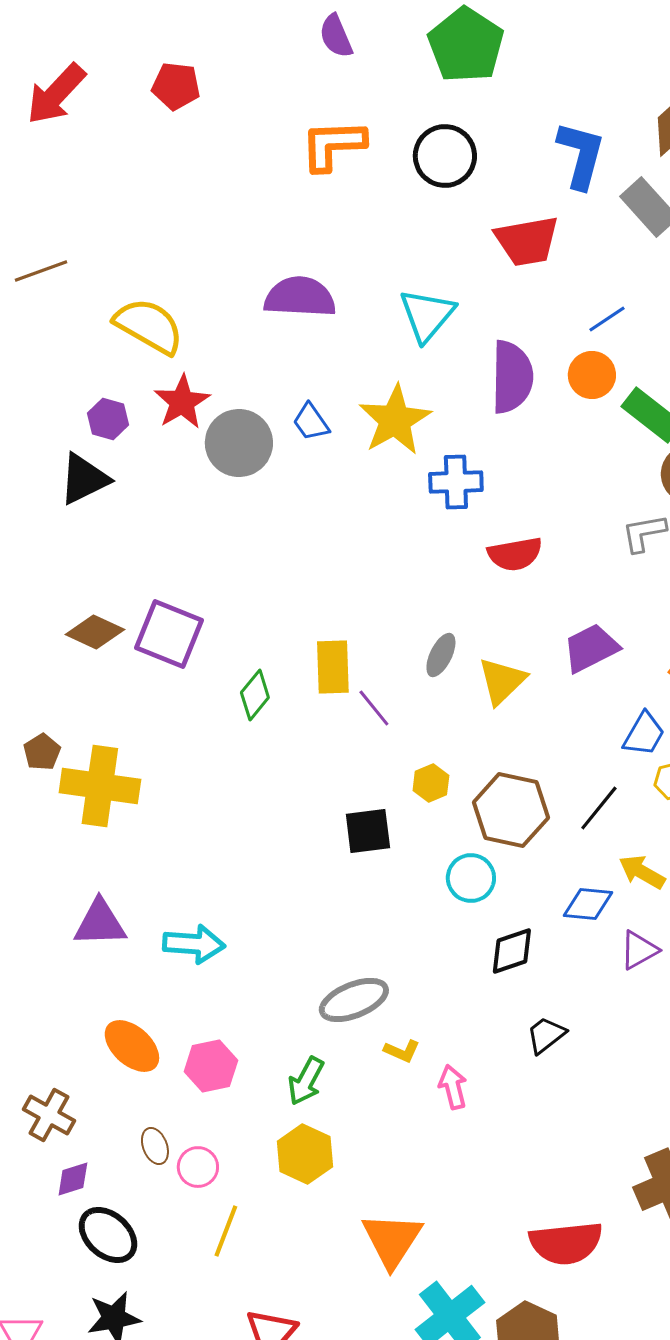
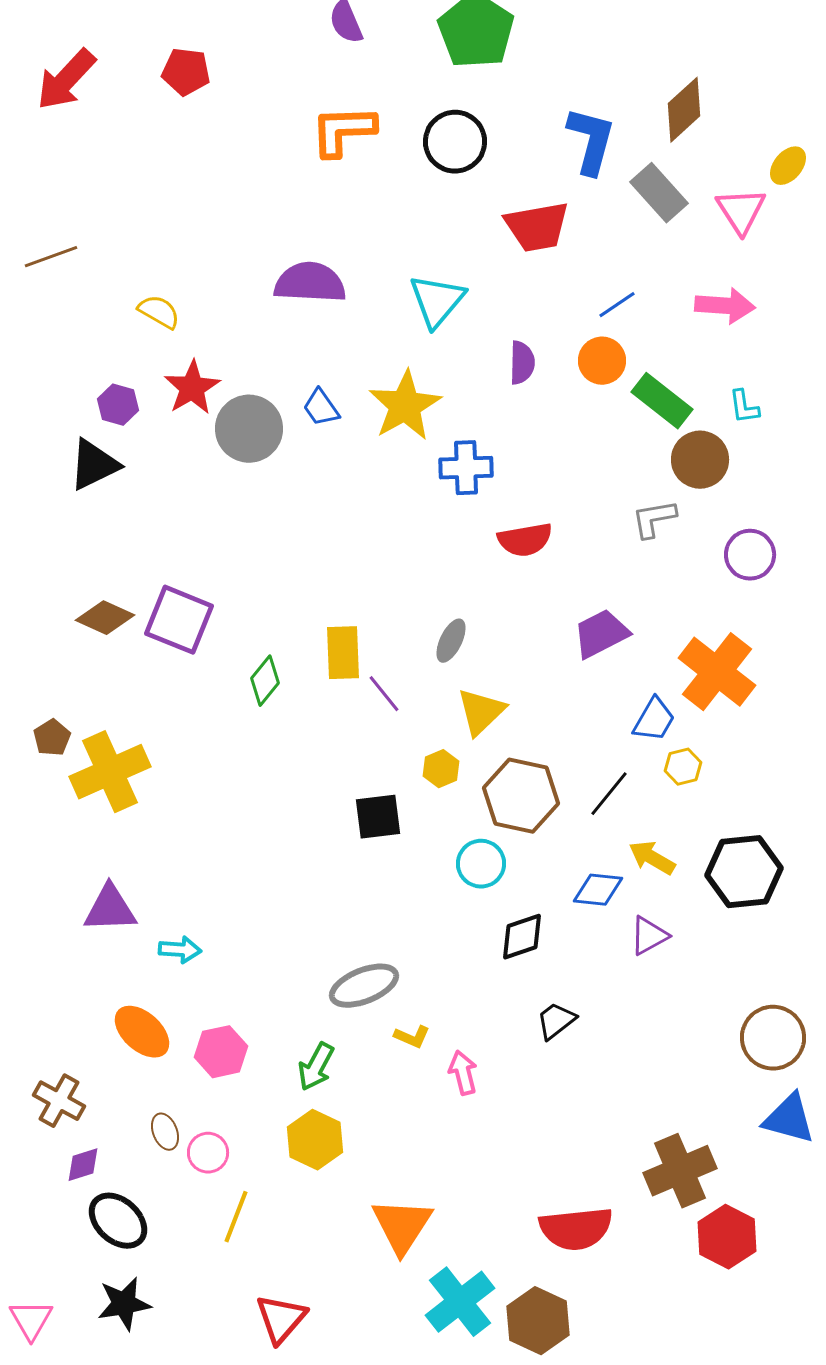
yellow semicircle: (149, 326) -> (159, 312), size x0.6
purple semicircle: (512, 377) -> (522, 363), size x0.6
yellow triangle: (502, 681) -> (481, 712), moved
yellow cross: (100, 786) -> (110, 772), turned -32
cyan arrow: (194, 944) -> (180, 950), moved, size x0.7

